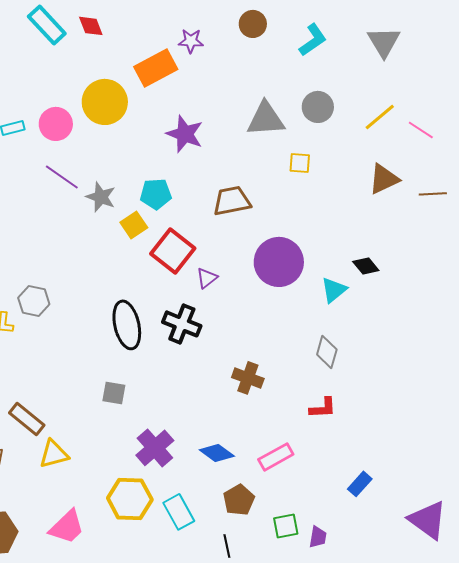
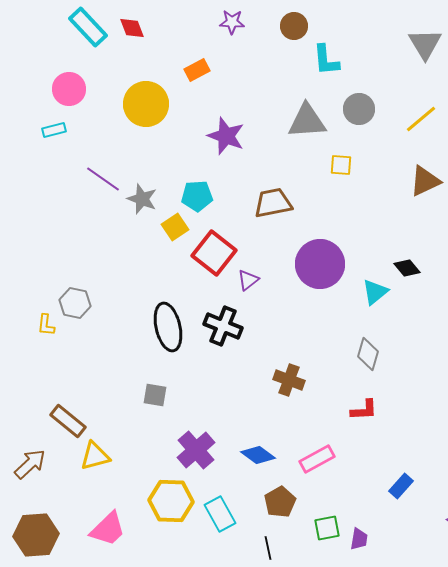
cyan L-shape: (313, 40) -> (326, 60), moved, turned 120
purple star: (191, 41) -> (232, 22), moved
orange rectangle: (156, 68) -> (197, 70), size x0.6
pink circle: (56, 124) -> (69, 89), moved

